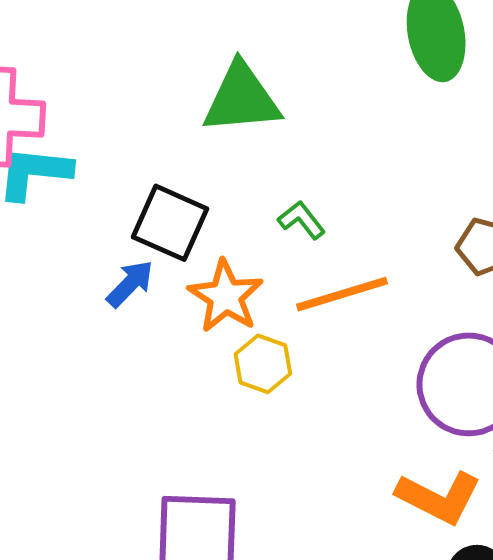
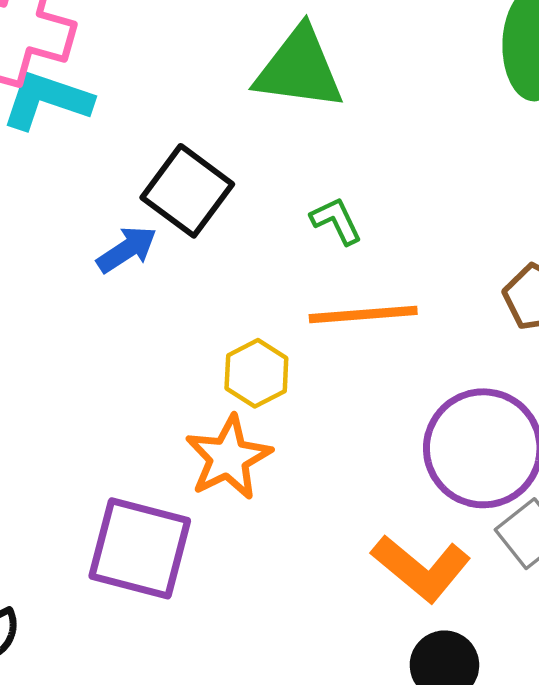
orange star: (226, 296) -> (228, 458), moved

